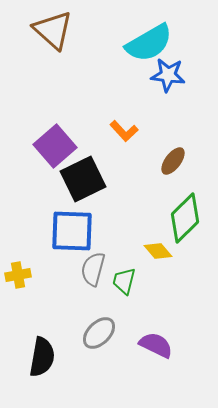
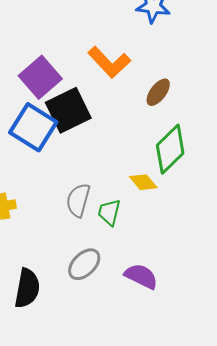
orange L-shape: (124, 131) -> (109, 62), size x1.5
blue square: (72, 231) -> (33, 127), moved, turned 30

